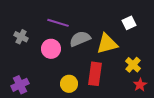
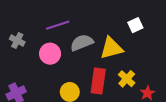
purple line: (58, 23) -> (58, 25), turned -35
yellow cross: (133, 65) -> (127, 79), moved

